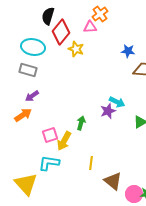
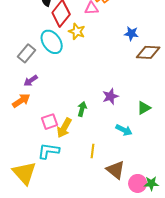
cyan ellipse: (33, 47) -> (52, 42), moved, turned 45
gray rectangle: (28, 70) -> (26, 53), turned -66
cyan arrow: (117, 102) -> (124, 130), moved

